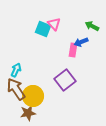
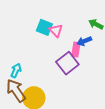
pink triangle: (54, 24) -> (56, 31), moved
purple square: (65, 80) -> (67, 63), moved

